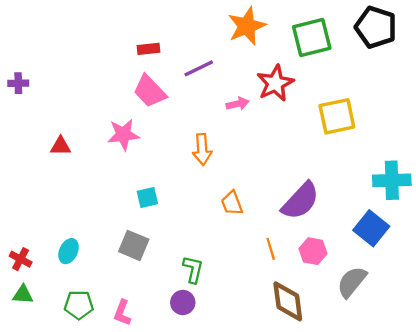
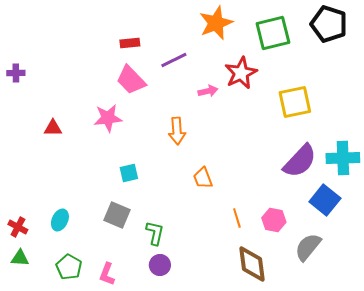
purple semicircle: (300, 201) -> (300, 161), moved
green L-shape: (193, 269) -> (155, 233), moved
green pentagon: (79, 305) -> (69, 267), turned 30

